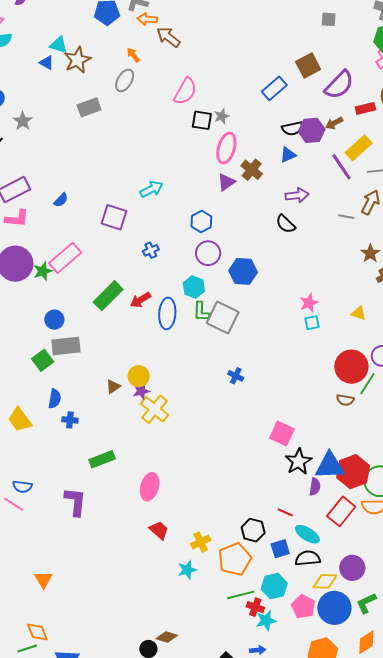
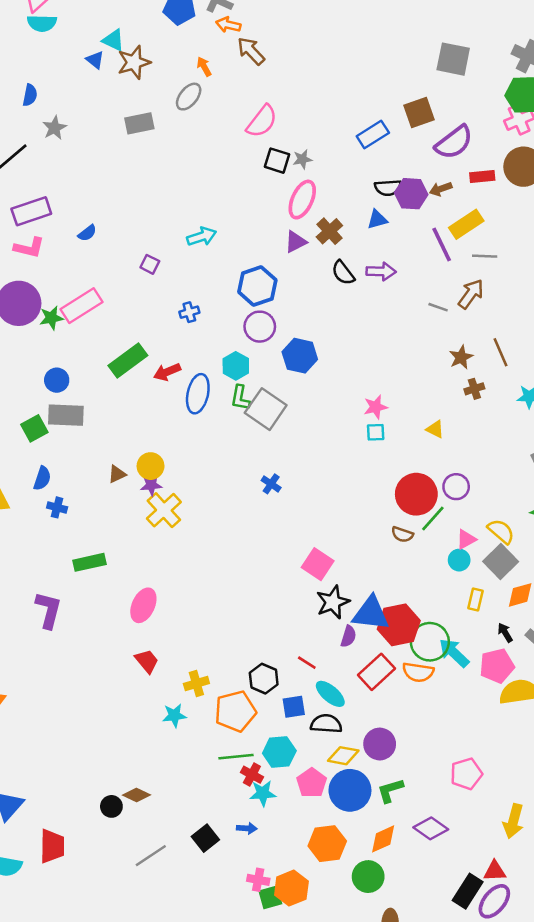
gray square: (329, 19) -> (453, 59), size x1.8
purple square: (114, 217) -> (150, 264), size x0.6
blue hexagon: (201, 221) -> (257, 286), size x1.4
black semicircle: (286, 224) -> (343, 273), moved

